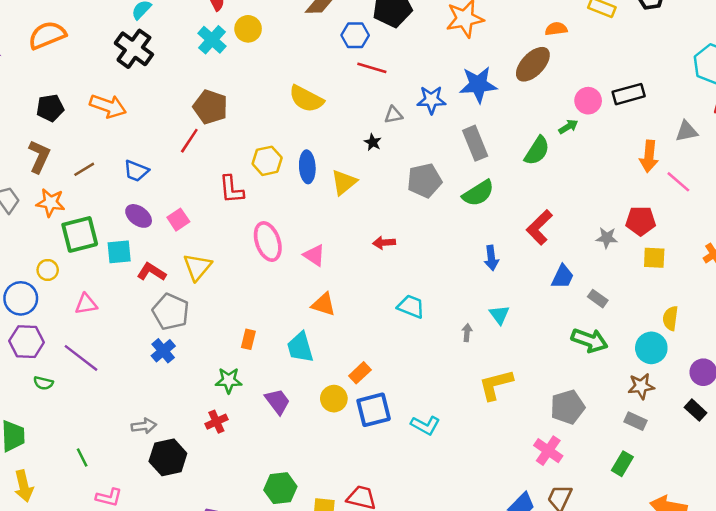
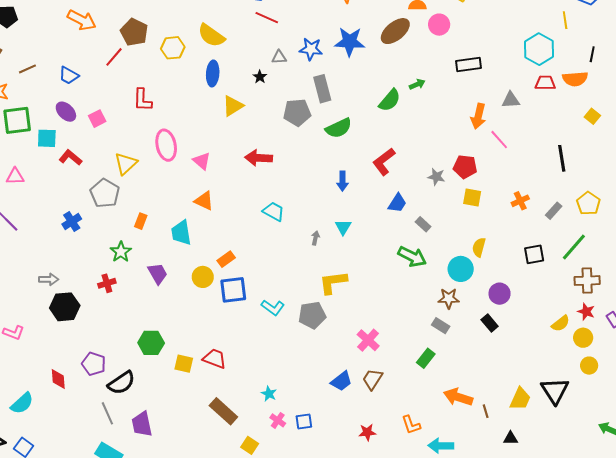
pink circle: (588, 101) -> (439, 25), moved
orange arrow: (108, 106) -> (82, 20), moved
gray rectangle: (475, 143) -> (322, 89), moved
yellow hexagon: (267, 161) -> (173, 48), moved
blue ellipse: (307, 167) -> (213, 73), moved
red arrow: (384, 243) -> (259, 158), size x1.5
yellow triangle: (197, 267) -> (126, 164), moved
gray pentagon: (171, 312) -> (105, 193), moved
green star: (229, 380) -> (121, 252), turned 30
gray pentagon: (568, 407) -> (312, 315), moved

